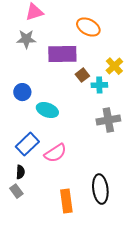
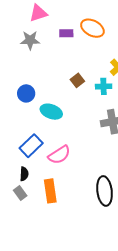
purple rectangle: (62, 54) -> (66, 33), moved, size x0.5
brown square: (82, 75) -> (77, 80), moved
orange rectangle: (66, 201) -> (50, 191), moved

